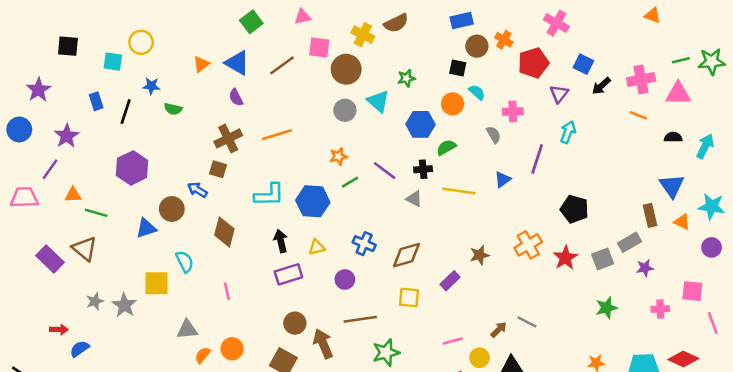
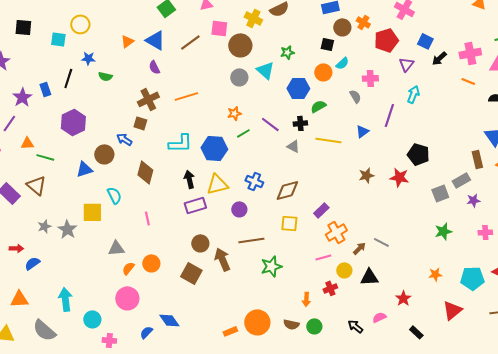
cyan semicircle: (477, 92) -> (342, 63), turned 96
blue rectangle: (96, 101) -> (45, 89), moved
orange cross: (528, 245) -> (336, 232), moved
yellow triangle: (317, 247) -> (217, 184), size x1.6
brown star: (480, 255) -> (366, 175), moved
red star: (565, 258) -> (399, 177), moved, turned -30

